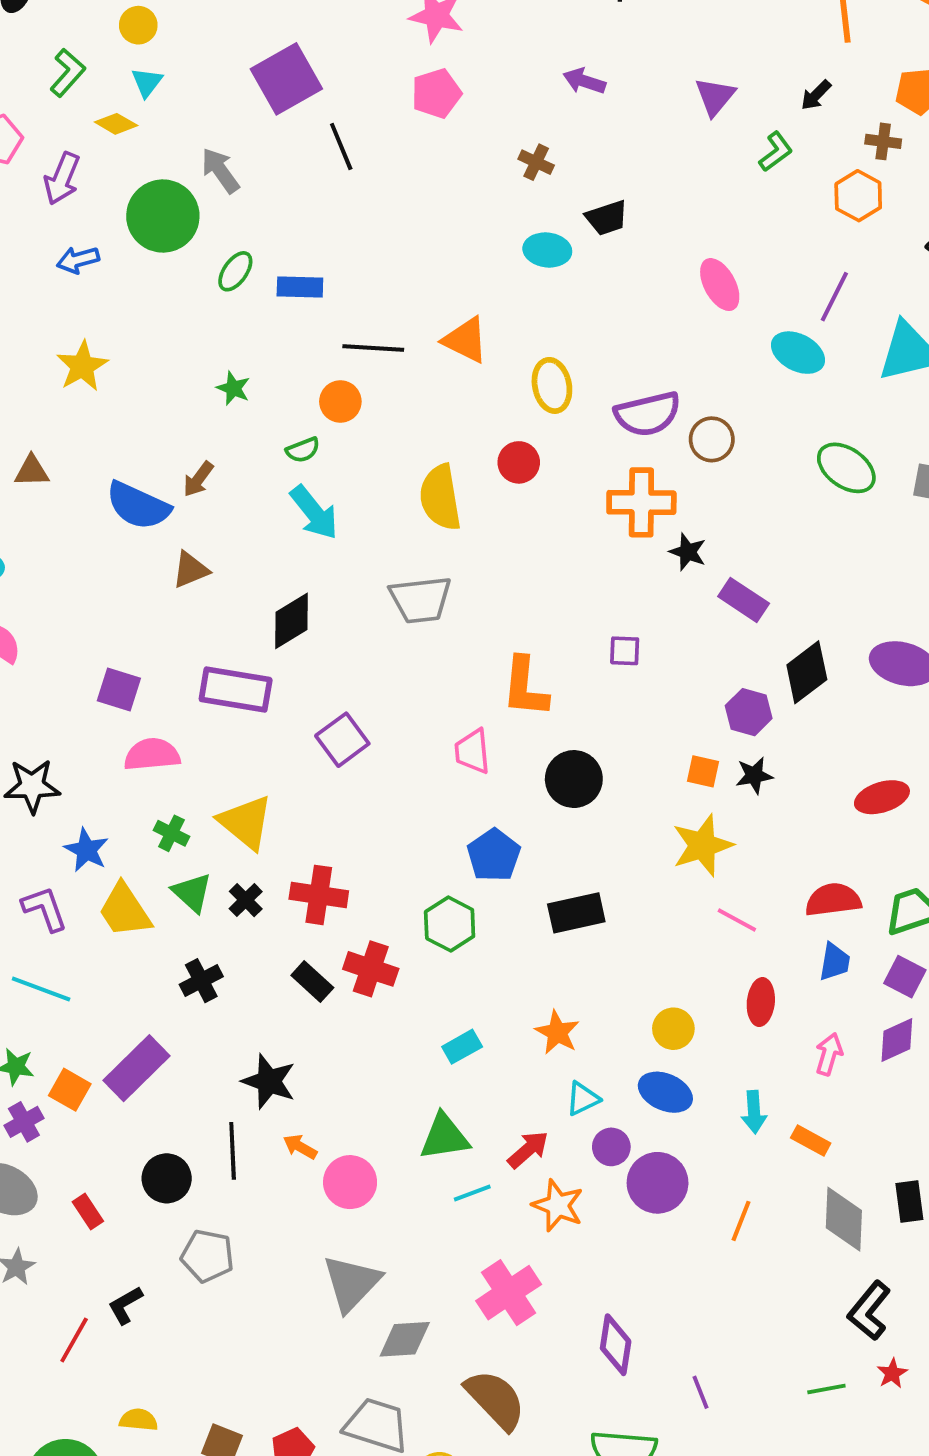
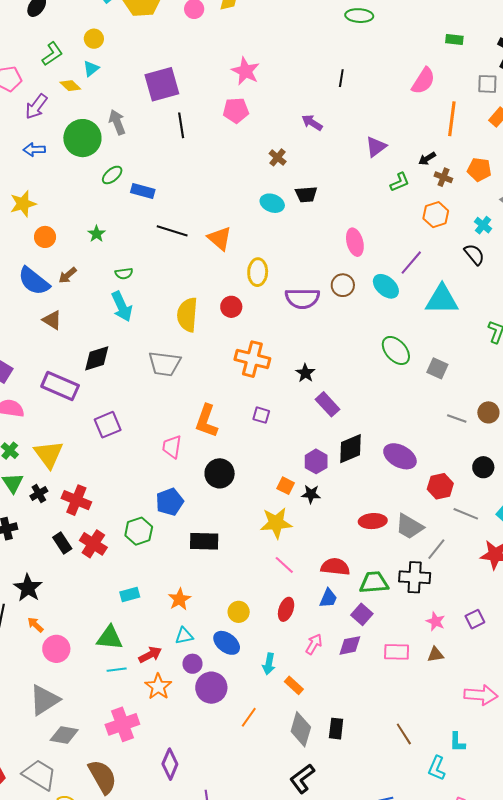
brown cross: (883, 141) -> (443, 177), moved
orange circle: (340, 402) -> (45, 237), moved
brown circle: (712, 439) -> (343, 285), moved
orange cross: (641, 502) -> (252, 359), moved
brown triangle: (190, 570) -> (52, 320), turned 40

